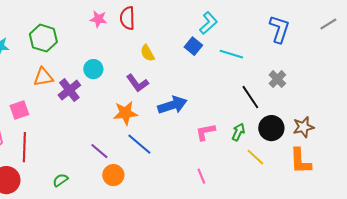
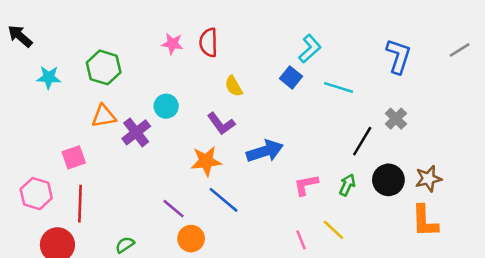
black line: (250, 97) -> (362, 141), turned 65
yellow line: (255, 157) -> (333, 230), moved

